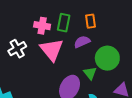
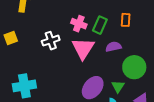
orange rectangle: (90, 21) -> (126, 20), moved
green triangle: (90, 73) -> (118, 86), moved

